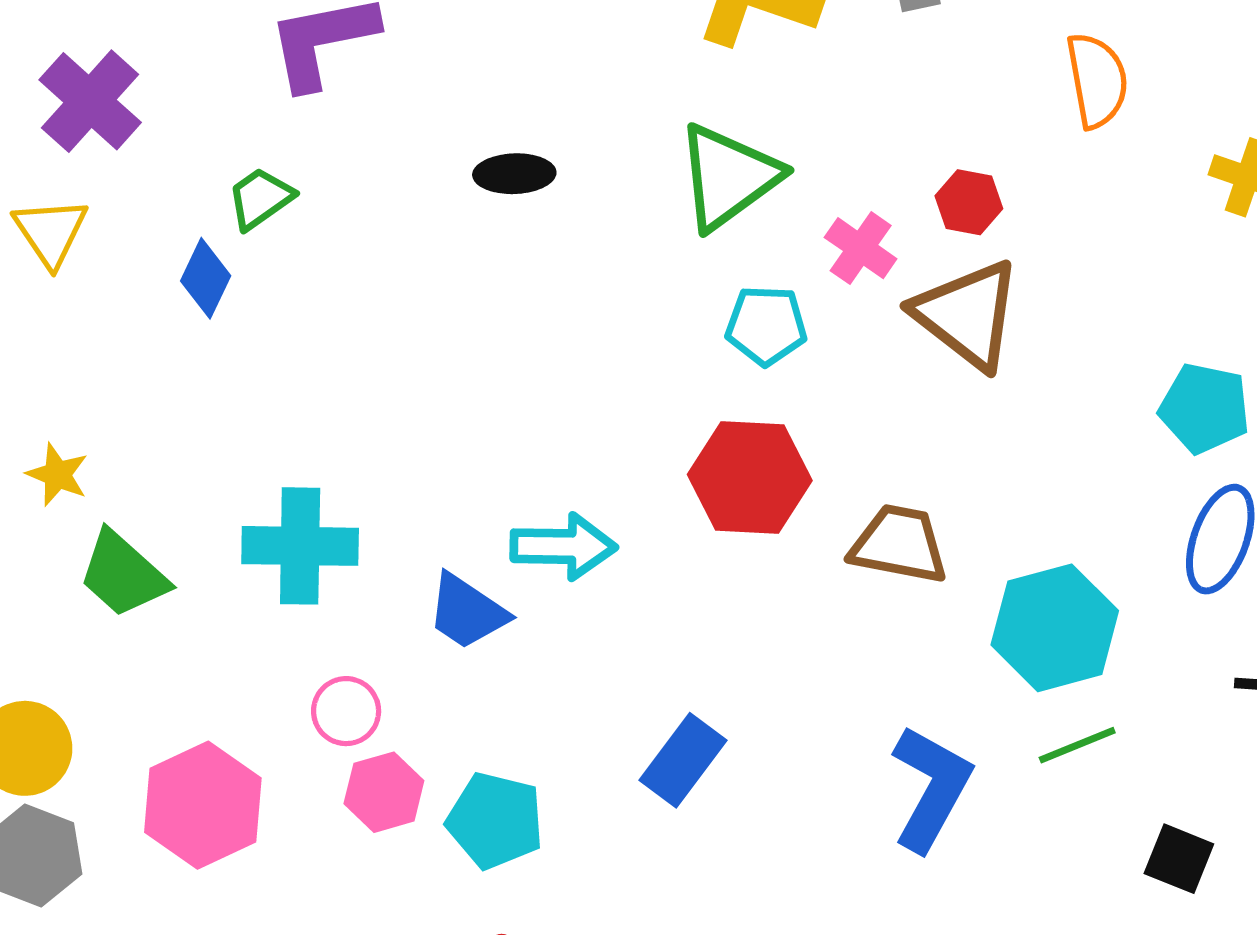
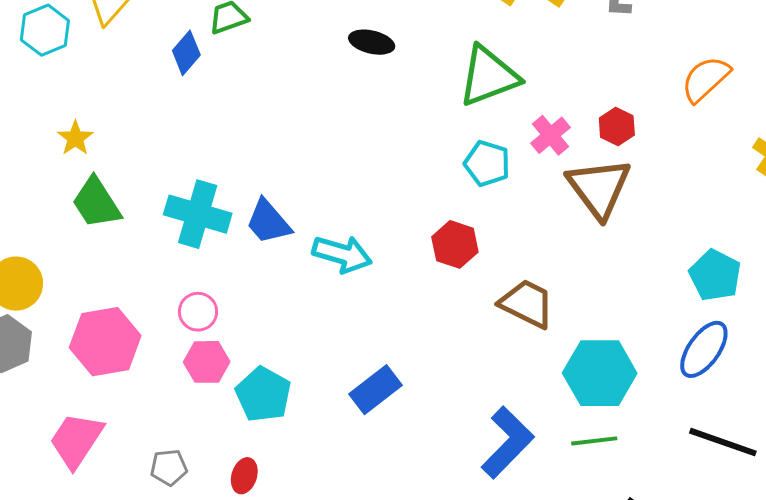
orange semicircle: (1097, 80) -> (706, 79), turned -138
red hexagon: (750, 477) -> (455, 244), size x0.7
blue trapezoid: (467, 612) -> (268, 222), moved

